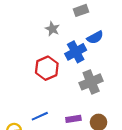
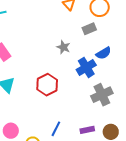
red hexagon: (47, 68) -> (47, 85), moved
blue line: (40, 116) -> (56, 129), turned -35

